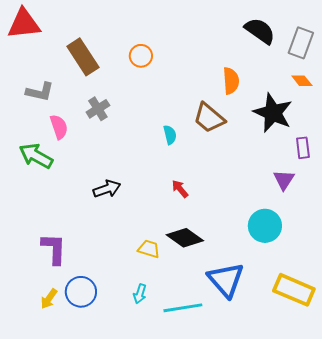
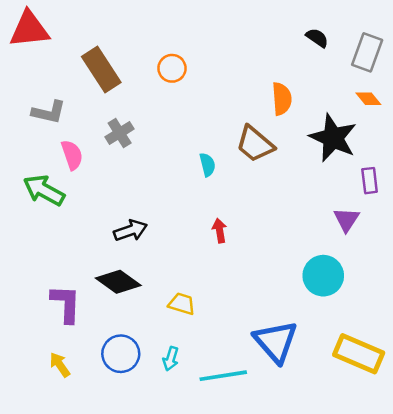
black semicircle: (260, 31) -> (317, 38), size x0.6
red arrow: (180, 189) -> (220, 231), turned 30
black diamond: (185, 238) -> (118, 282), moved
blue circle: (81, 292) -> (121, 354), moved
yellow arrow: (49, 299) -> (60, 365), turned 110

